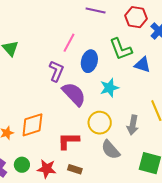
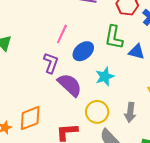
green L-shape: (121, 49) -> (114, 37), turned 35
blue ellipse: (89, 61) -> (83, 51), turned 40

